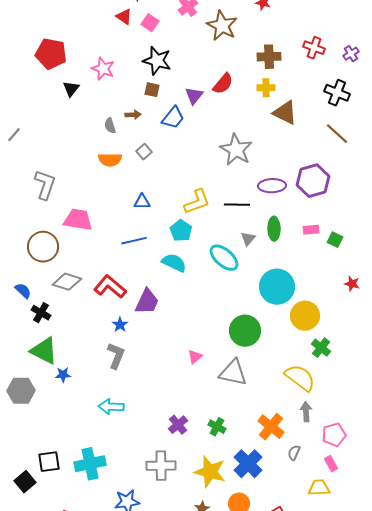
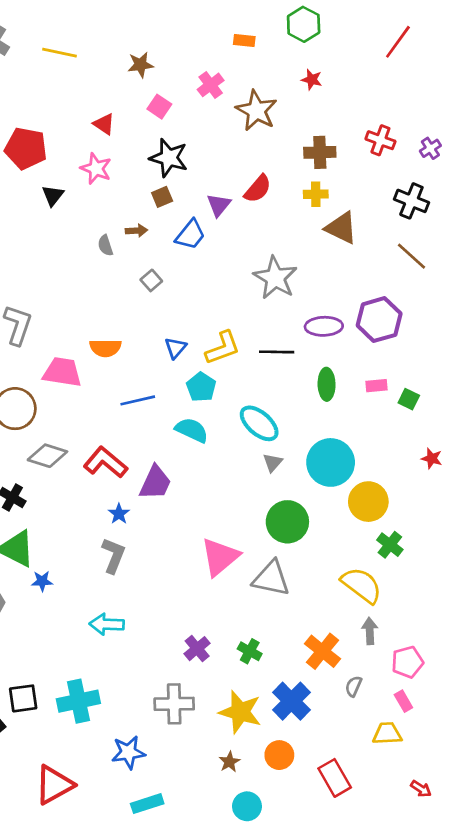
red triangle: (124, 17) -> (104, 124), moved
brown square: (152, 90) -> (162, 197), turned -35
orange semicircle: (110, 160) -> (105, 348), moved
blue triangle: (142, 202) -> (176, 348), moved, turned -48
gray triangle: (248, 239) -> (273, 462), moved
pink triangle: (195, 357) -> (220, 557), size x2.0

